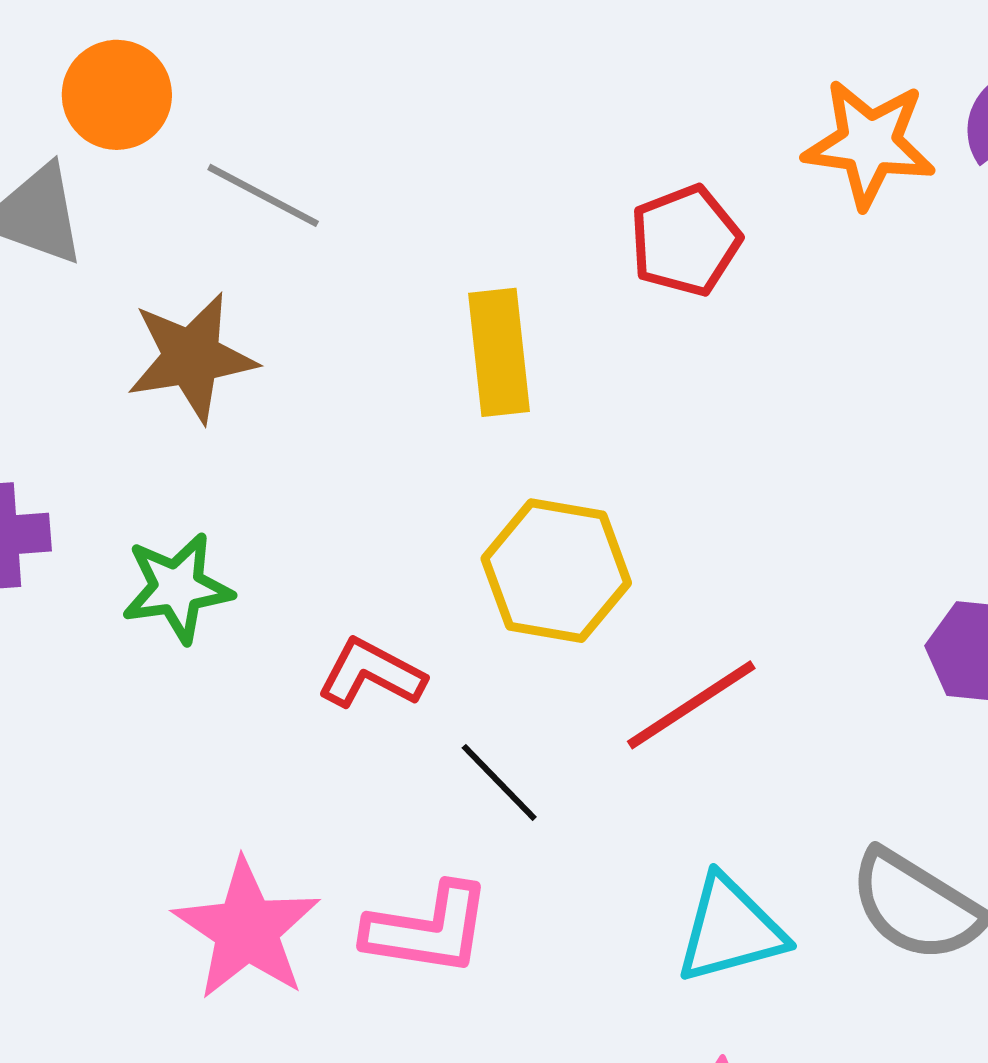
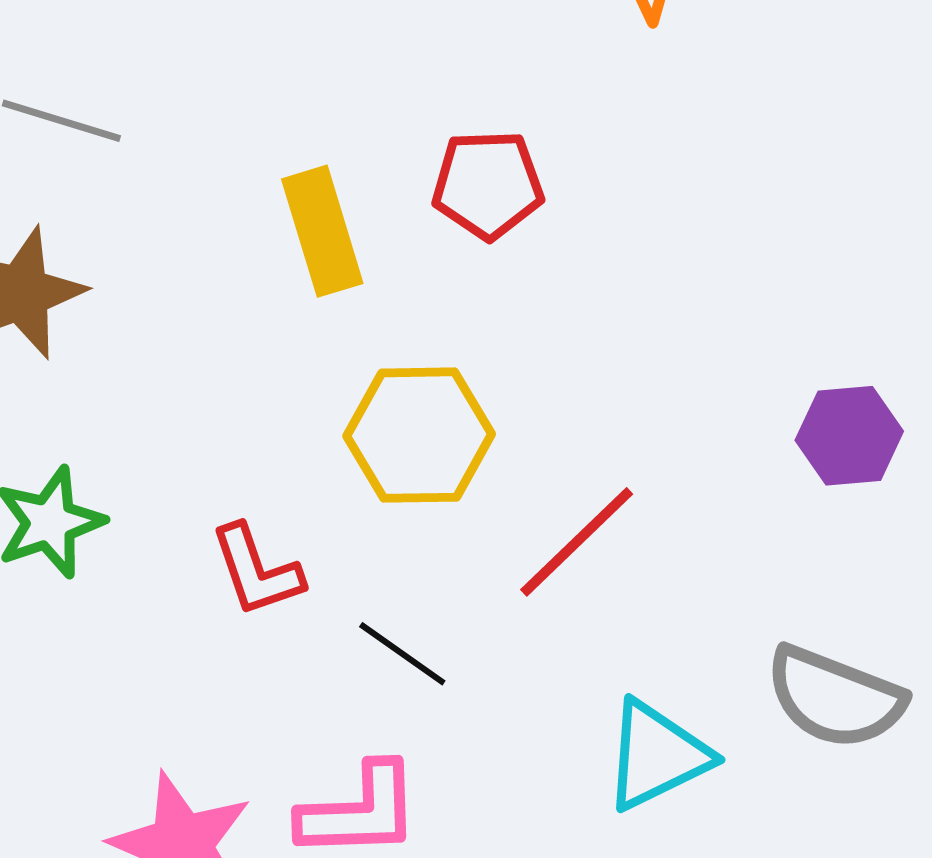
red pentagon: (685, 241) -> (488, 185), moved, turned 30
red L-shape: (371, 674) -> (256, 571), turned -126

